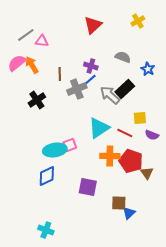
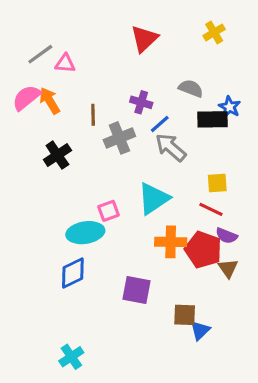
blue line: (90, 80) -> (160, 124), moved
black rectangle: (125, 89) -> (213, 119), moved, turned 42
red line: (125, 133) -> (211, 209), moved
purple semicircle: (152, 135) -> (226, 236), moved
pink square: (70, 145) -> (109, 211), moved
cyan cross: (46, 230) -> (71, 357), turned 35

